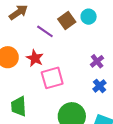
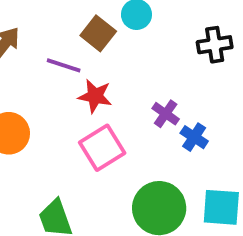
red star: (35, 58) -> (95, 96), moved
purple cross: (97, 61) -> (166, 114), moved

